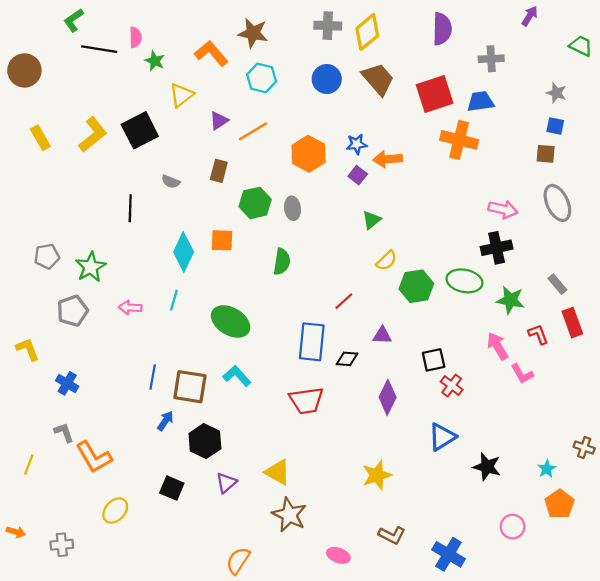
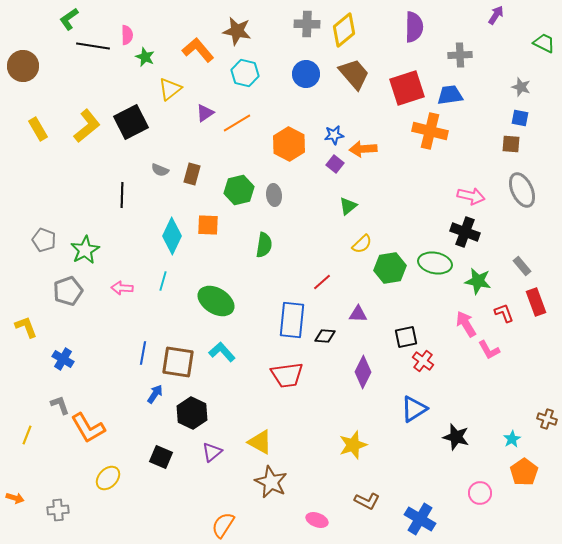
brown rectangle: (219, 171) -> (192, 174), moved
black cross: (497, 248) -> (465, 232), turned 32
gray pentagon: (47, 256) -> (44, 240), turned 30

